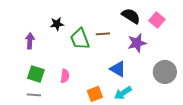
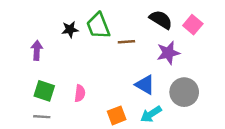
green trapezoid: (80, 39) -> (98, 26), moved
gray circle: (165, 72) -> (184, 92), moved

